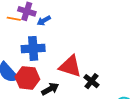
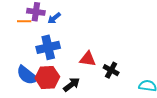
red triangle: (70, 66) -> (88, 59), size x0.7

